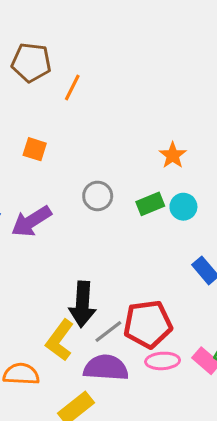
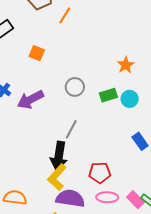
red pentagon: (148, 324) -> (100, 173), size x0.7
gray line: (108, 332) -> (71, 129), moved, turned -30
yellow L-shape: (60, 340) -> (57, 177), moved

